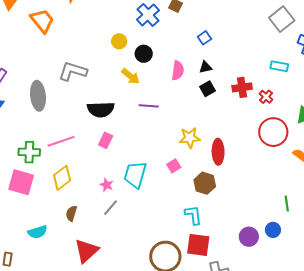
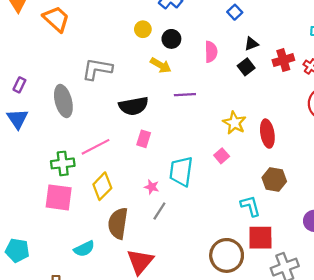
black triangle: (205, 67) -> (251, 44), moved
yellow star: (190, 138) -> (234, 123), turned -30
brown hexagon: (205, 183) -> (274, 180), moved
brown semicircle: (71, 213) -> (118, 223), size x1.8

